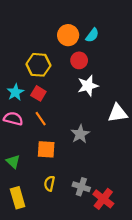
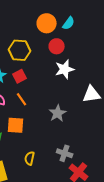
red square: (38, 93) -> (20, 76), turned 32
orange square: (46, 149) -> (16, 125), moved
gray cross: (81, 187) -> (65, 153), moved

